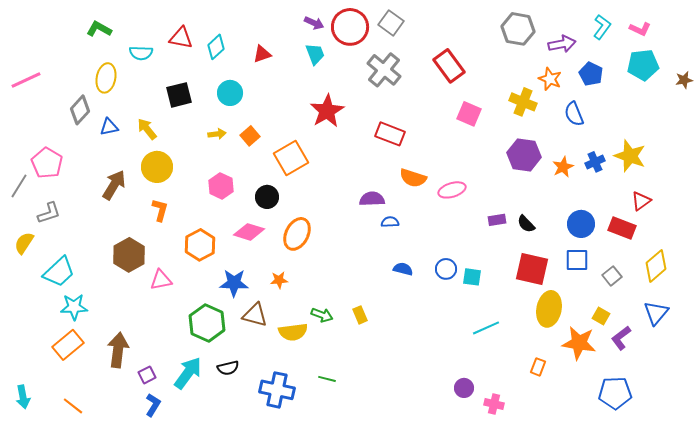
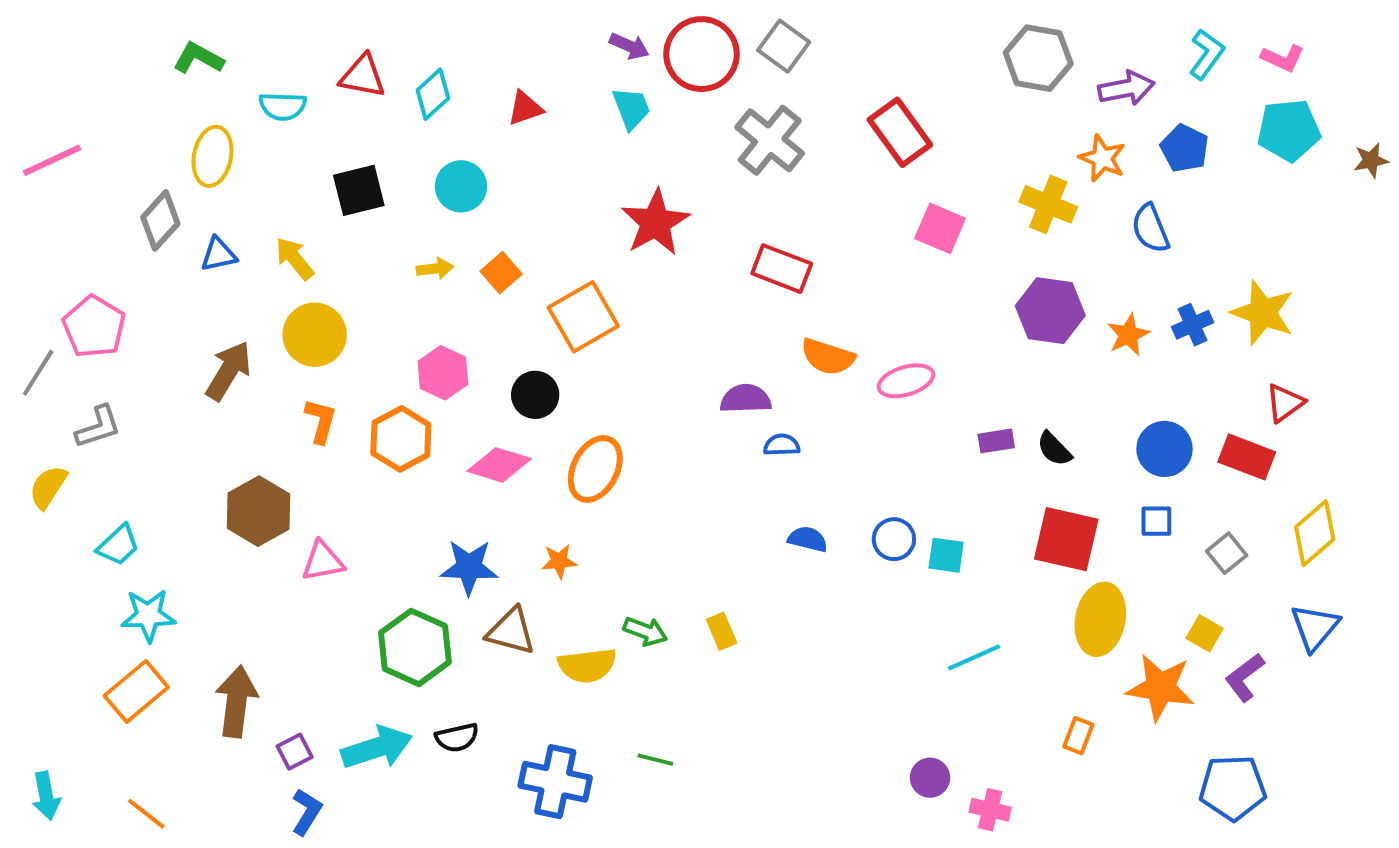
orange hexagon: (200, 245) -> (401, 439), moved
blue square: (577, 260) -> (1156, 521), size x0.7
cyan trapezoid: (59, 272) -> (118, 545), size x0.7
cyan arrow: (188, 373) -> (377, 748), turned 36

